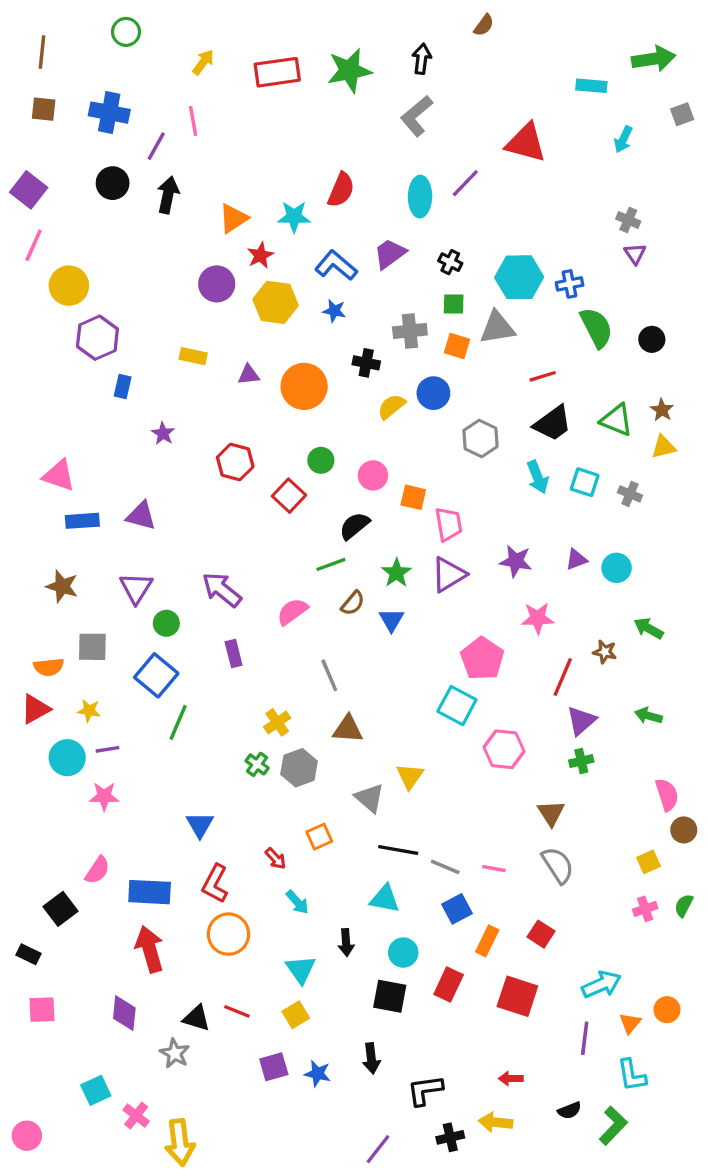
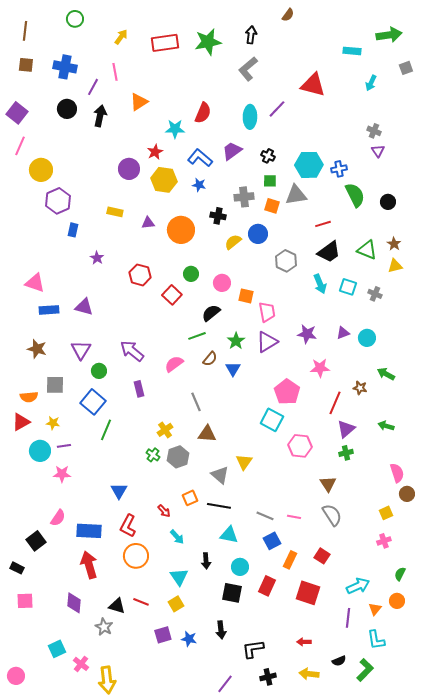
orange triangle: (234, 218) -> (139, 102), moved
black line: (398, 850) -> (219, 506), moved
green semicircle: (684, 906) -> (400, 574), moved
yellow arrow: (496, 1122) -> (309, 674), moved

